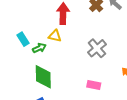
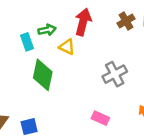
green arrow: (39, 48) -> (47, 30), moved
green diamond: (43, 77) -> (43, 75), moved

